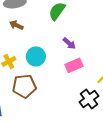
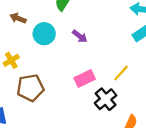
cyan circle: (36, 56) -> (44, 34), moved
pink rectangle: (74, 65) -> (85, 78), moved

